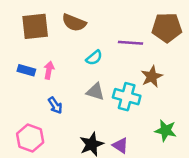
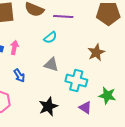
purple line: (130, 43) -> (63, 16), moved
cyan cross: (127, 97) -> (76, 80), moved
purple triangle: (120, 146) -> (85, 107), moved

